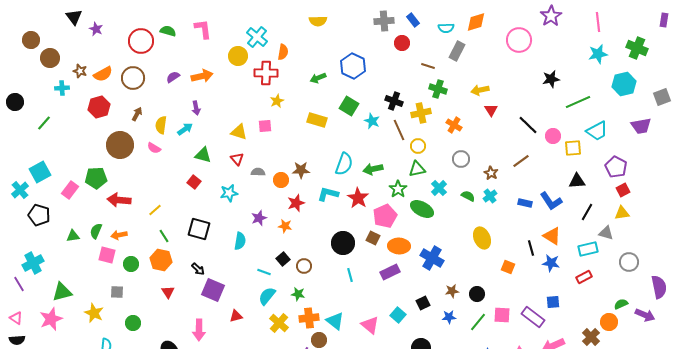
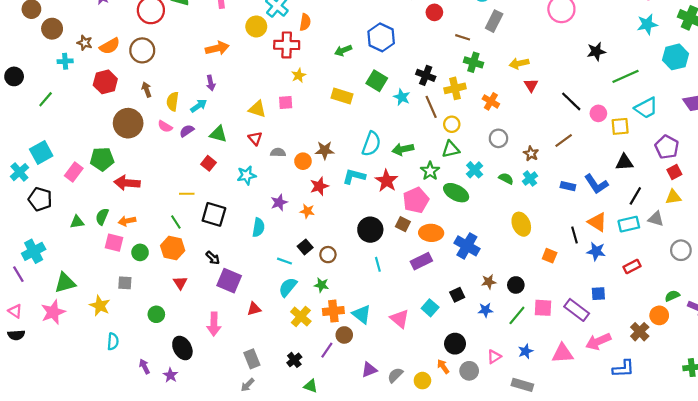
purple semicircle: (173, 77) -> (187, 131), moved
brown arrow: (137, 114) -> (147, 89), turned -48
yellow line: (155, 210) -> (187, 194), moved, turned 40
cyan rectangle: (588, 249) -> (629, 224), moved
green circle: (133, 323) -> (156, 314), moved

